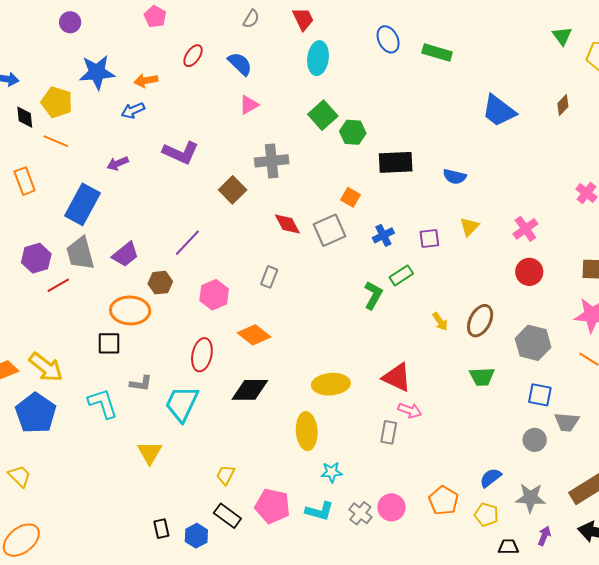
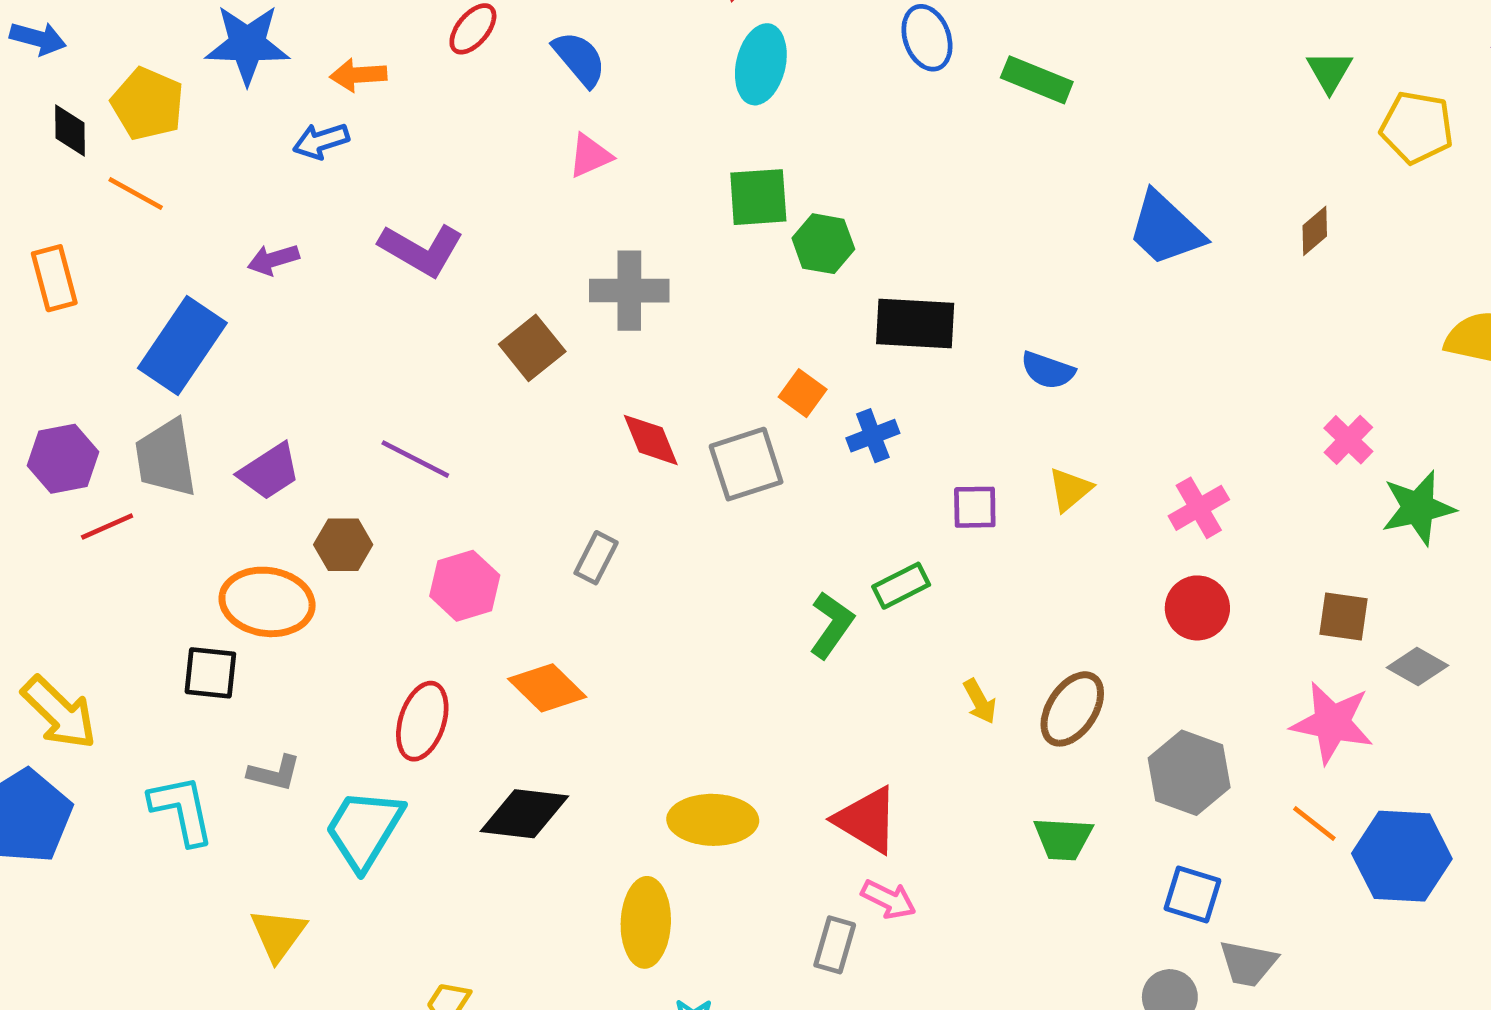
green square: (323, 115) -> (758, 197), turned 32
blue cross: (383, 235) -> (873, 436), moved
purple line: (187, 243) -> (415, 459), turned 68

